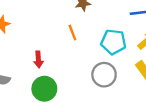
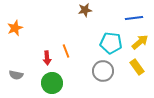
orange line: (72, 33) -> (66, 51), moved

